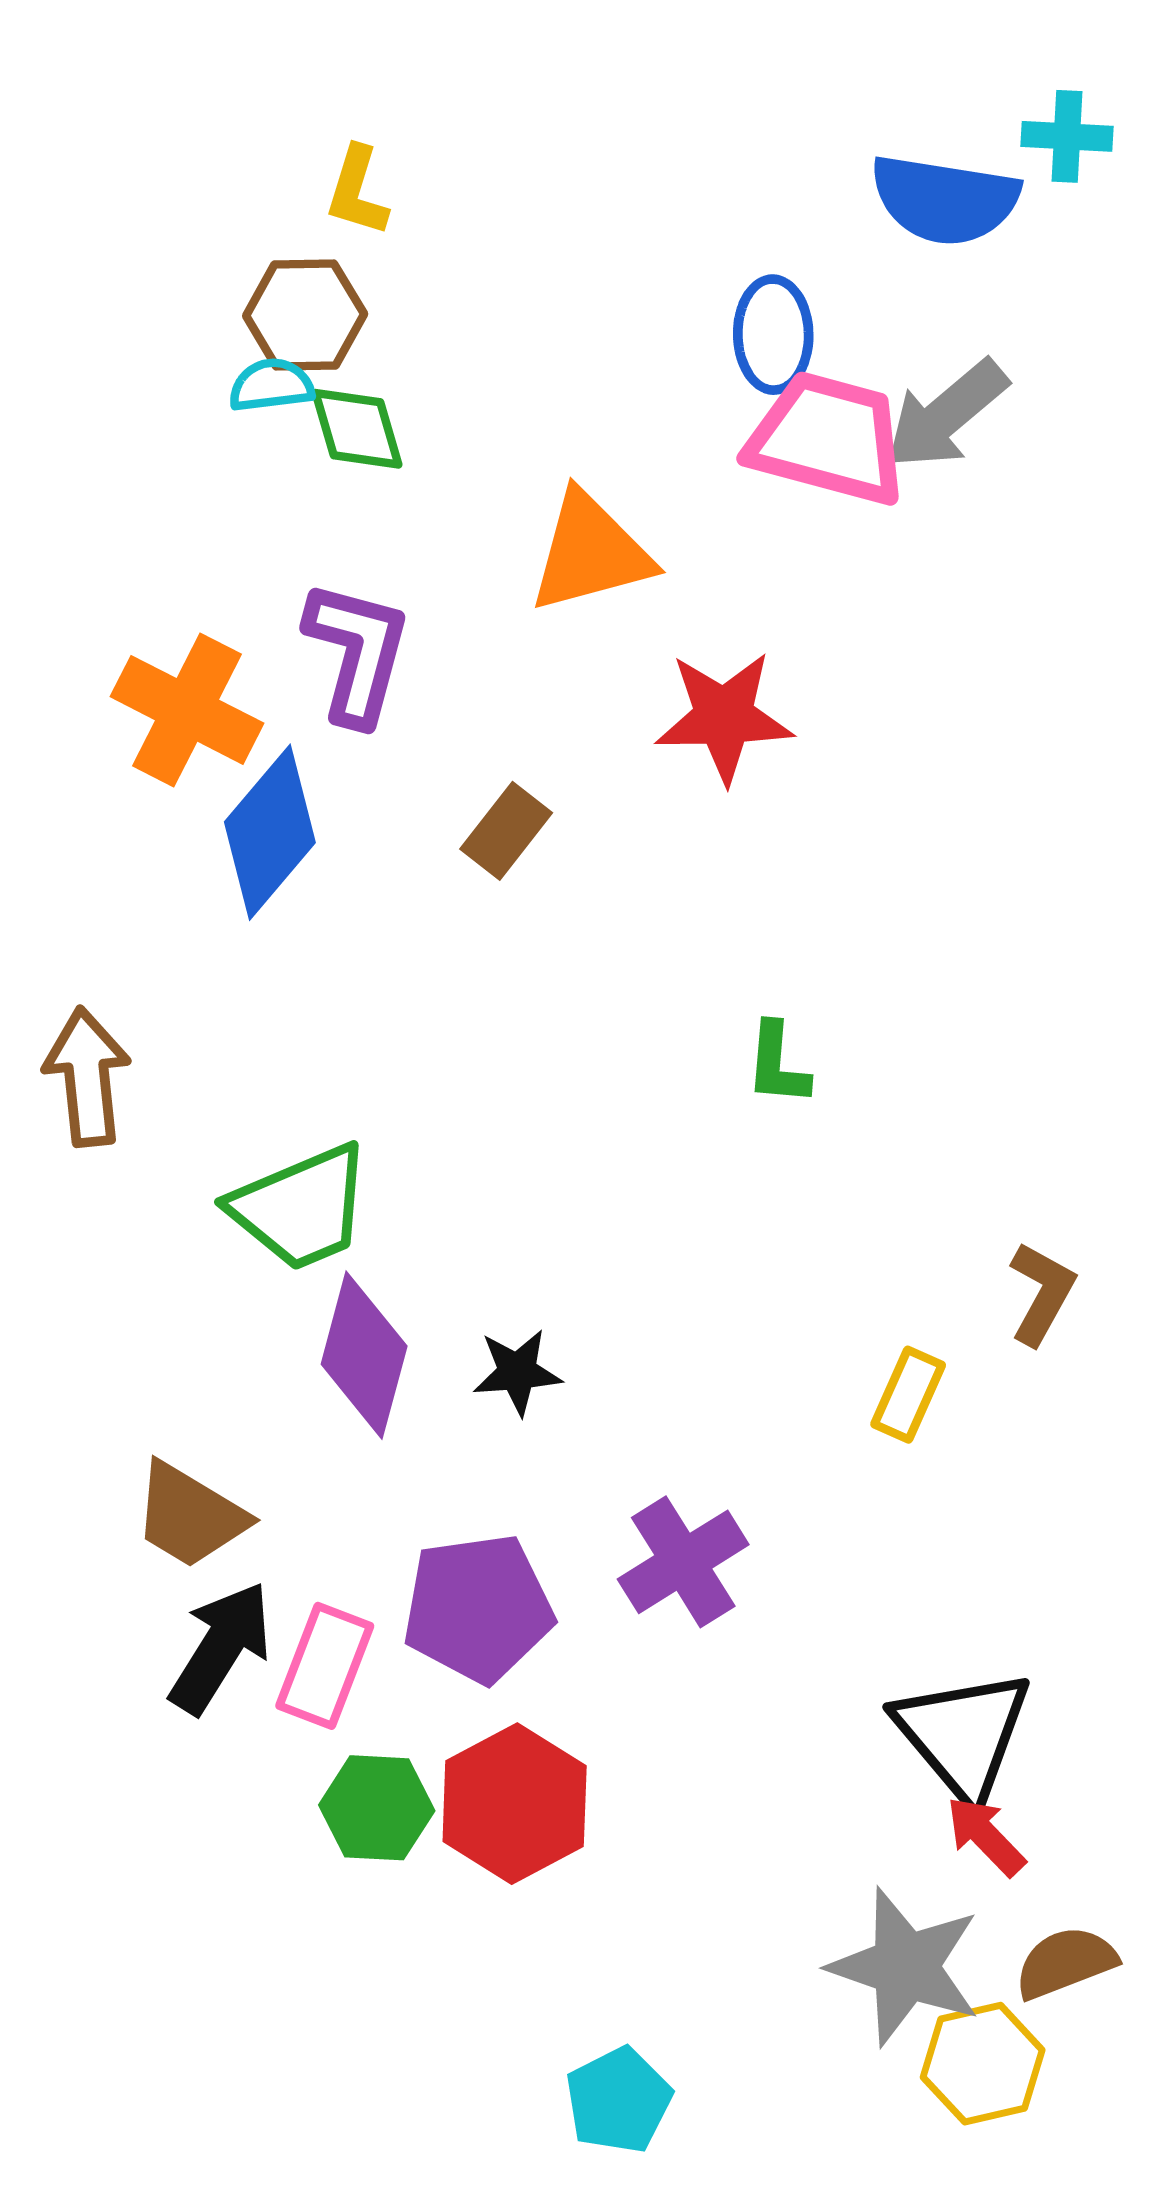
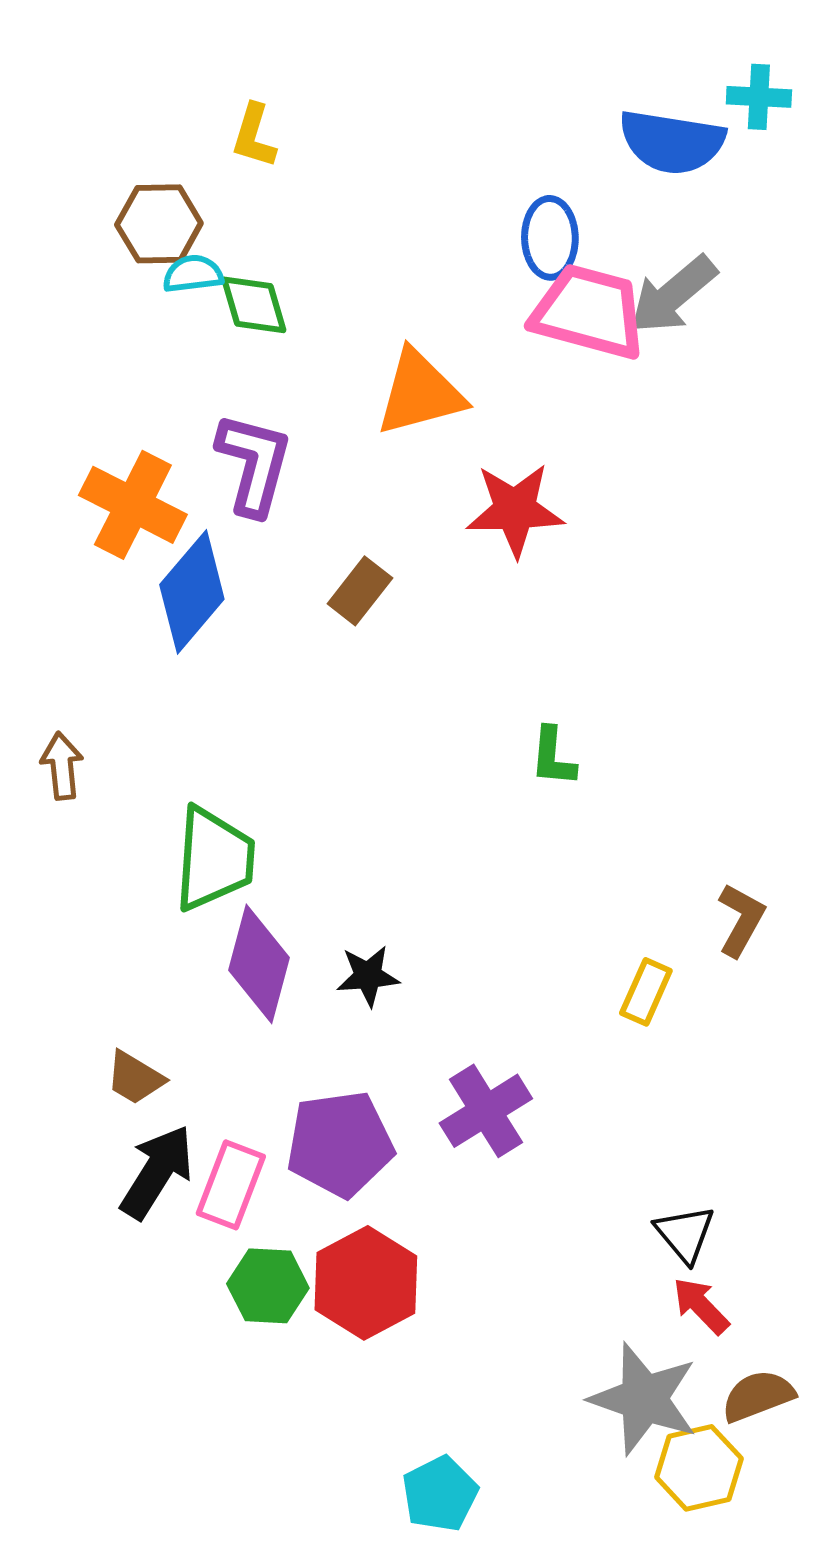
brown hexagon: (305, 315) -> (159, 224), moved
brown arrow: (87, 1077) -> (62, 766), size x0.7
green trapezoid: (301, 1208) -> (214, 859), turned -63
brown trapezoid: (190, 1515) -> (135, 1078), size x0.7
black triangle: (963, 1735) -> (685, 1234), size x0.6

